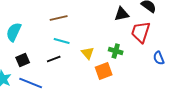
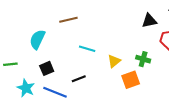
brown line: (59, 18) -> (68, 20), moved
yellow triangle: (88, 53) -> (114, 61), turned 32
black line: (54, 59) -> (79, 79), moved

